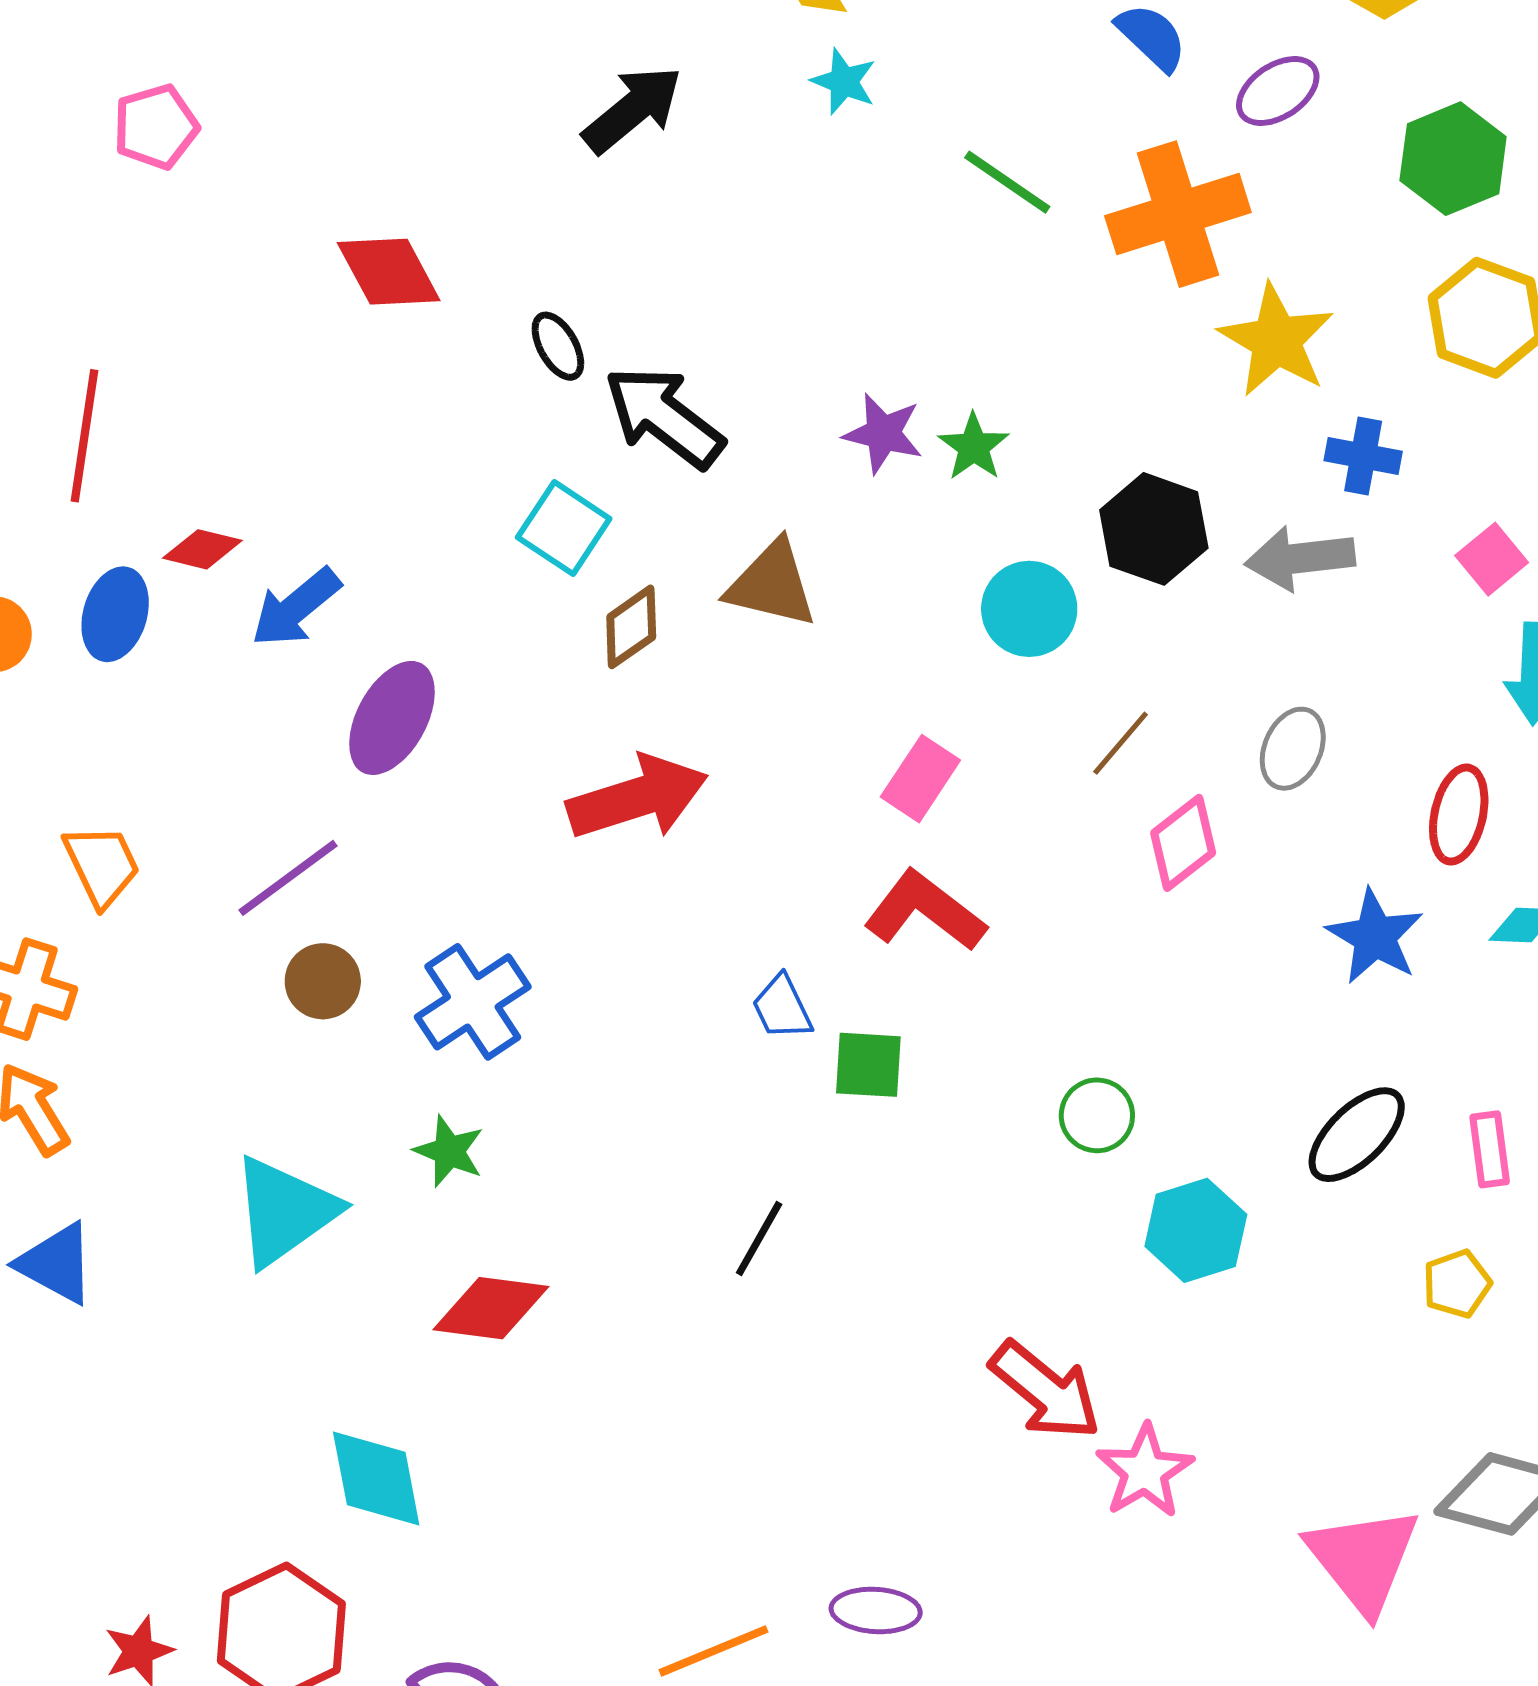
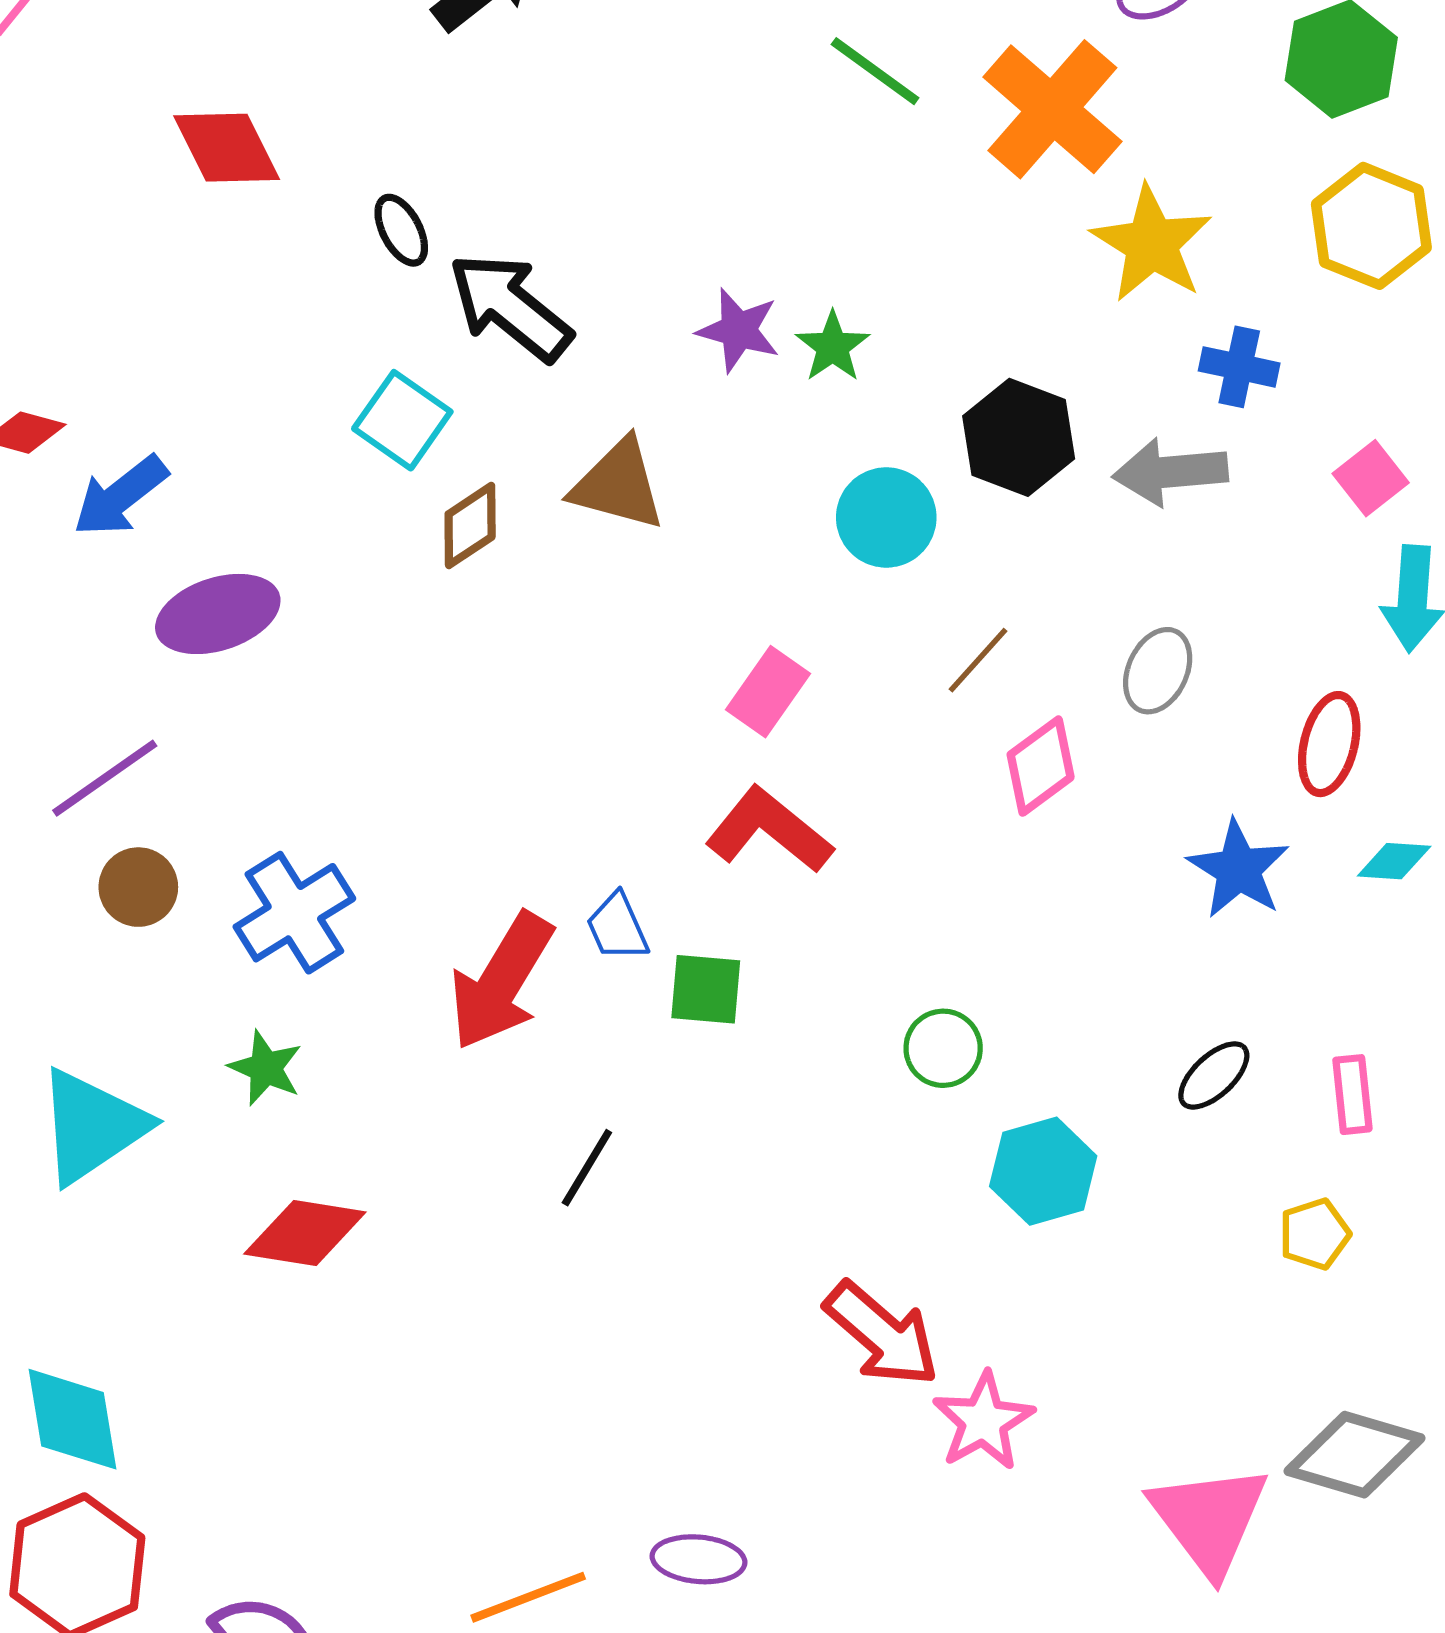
orange cross: (1178, 214) -> (1052, 109), turned -33
purple ellipse: (392, 718) -> (218, 614), turned 42
red arrow: (638, 798) -> (501, 981), moved, turned 137
black ellipse: (1357, 1135) -> (1214, 1075), size x0.7
cyan diamond: (376, 1479) -> (72, 1419), moved

